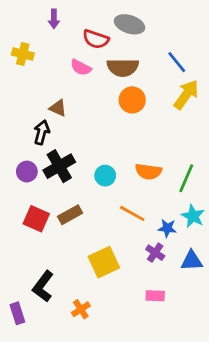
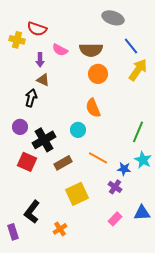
purple arrow: (54, 19) -> (40, 60), moved
gray ellipse: (129, 24) -> (113, 18), moved
red semicircle: (96, 39) -> (37, 29), moved
black cross: (59, 166) -> (44, 140), moved
orange semicircle: (148, 172) -> (93, 108), moved, turned 60
brown rectangle: (70, 215) -> (63, 163), moved
blue triangle: (192, 261) -> (142, 213), moved
pink rectangle: (155, 296) -> (115, 219), turned -48

